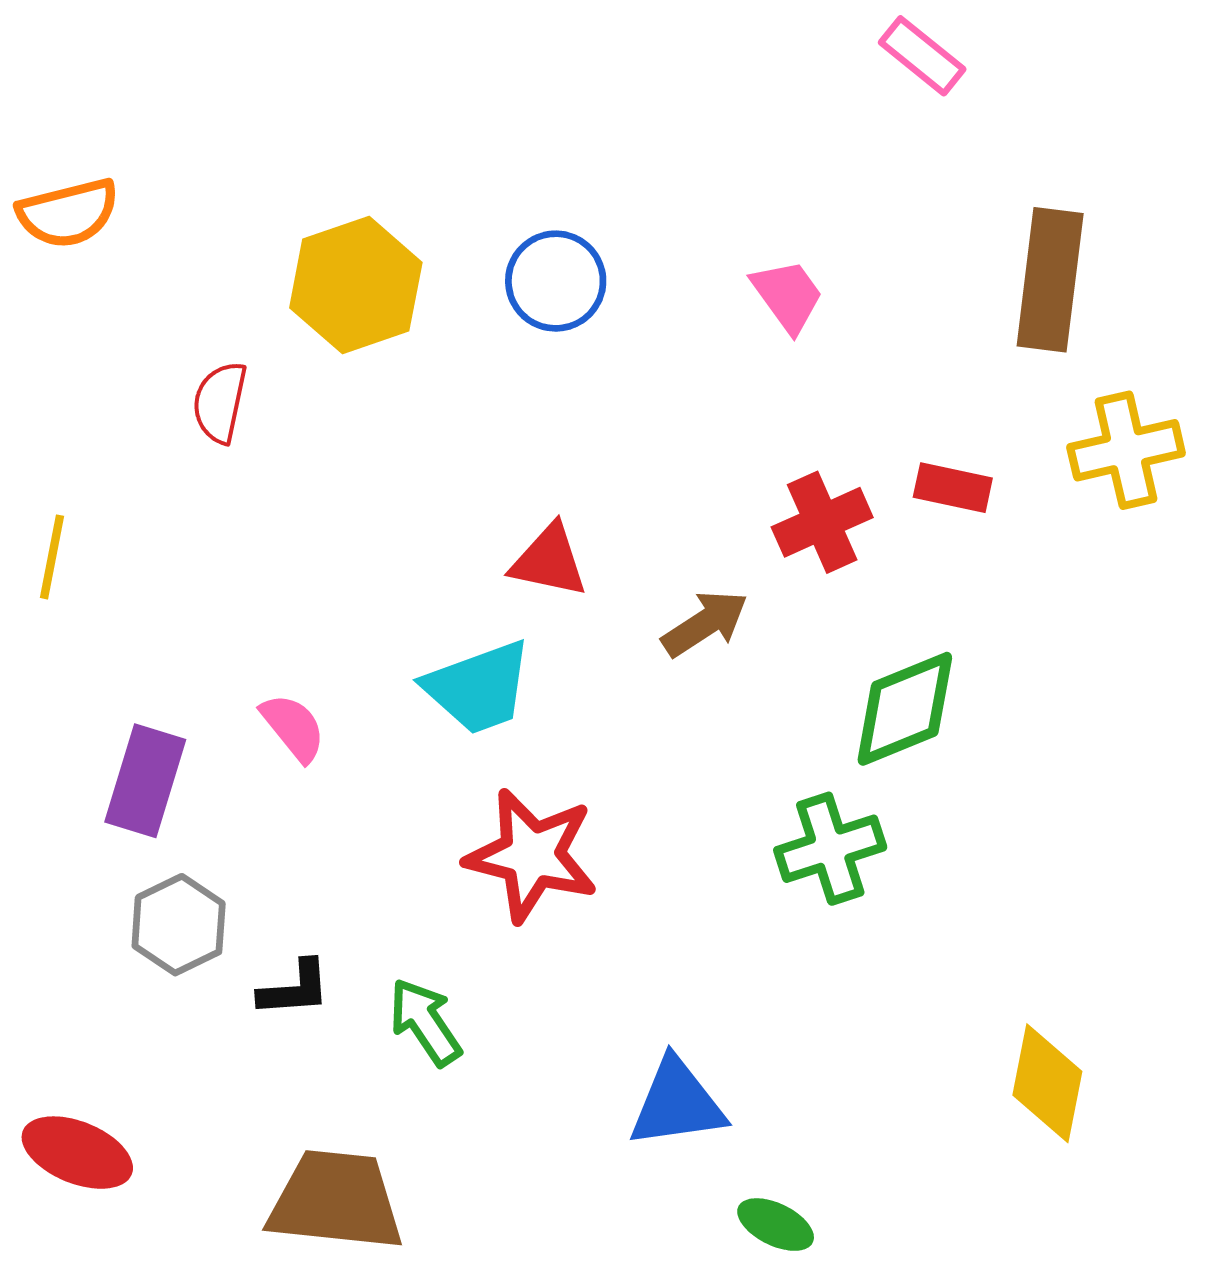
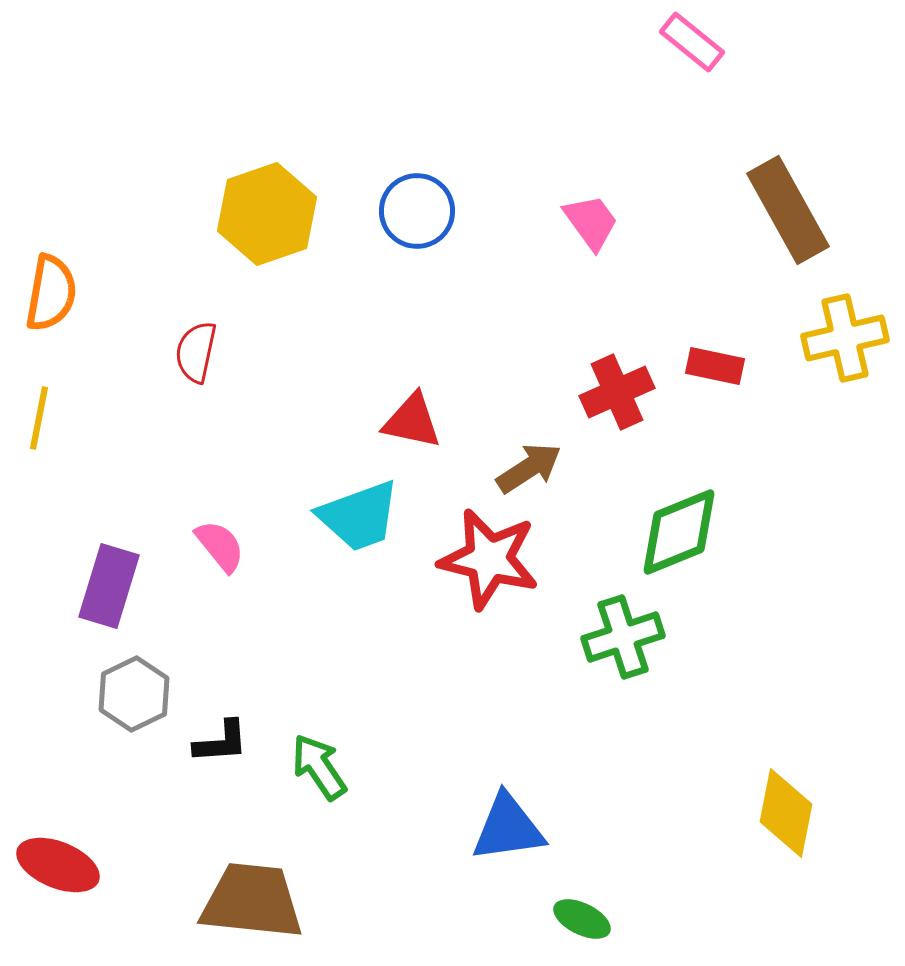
orange semicircle: (68, 213) -> (51, 293), moved, turned -66
brown rectangle: (1050, 280) -> (788, 210), turned -36
red semicircle: (220, 402) -> (196, 352), moved
red star: (532, 855) -> (489, 559), moved

